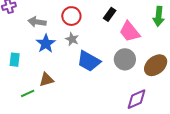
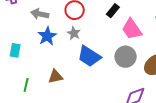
brown triangle: (47, 80) -> (55, 76), moved
green line: (28, 93) -> (26, 85), turned -56

